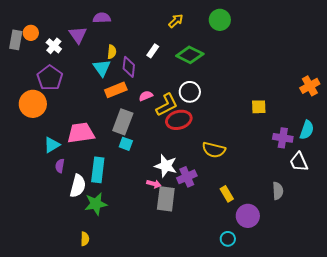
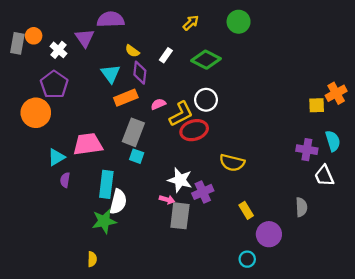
purple semicircle: (102, 18) -> (111, 20), size x1.4
yellow semicircle: (112, 52) -> (132, 51), moved, turned 120
yellow square: (259, 107) -> (317, 105), moved
cyan semicircle: (307, 130) -> (333, 141), turned -36
white semicircle: (78, 186) -> (118, 202), moved

